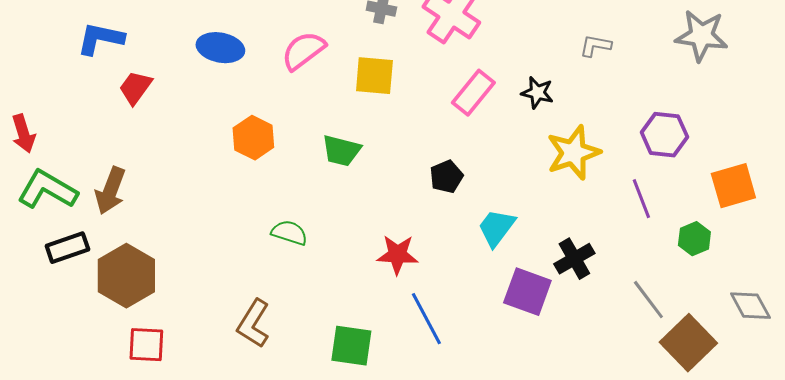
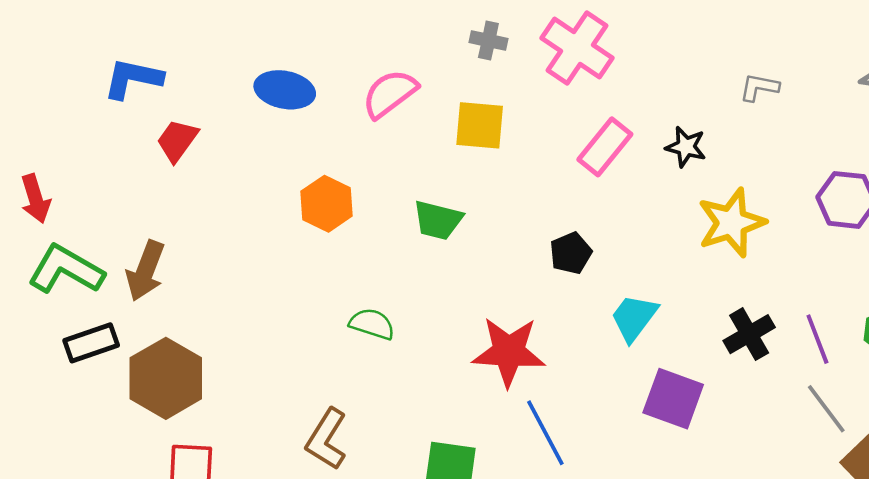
purple line: (641, 199) -> (817, 339), moved
red star: (397, 255) -> (509, 352), size x1.4
black cross: (574, 259) -> (749, 334), moved

